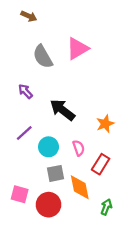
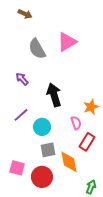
black arrow: (62, 110) -> (54, 95), turned 35
pink semicircle: (79, 148) -> (76, 123), moved
green arrow: (106, 207) -> (91, 187), moved

